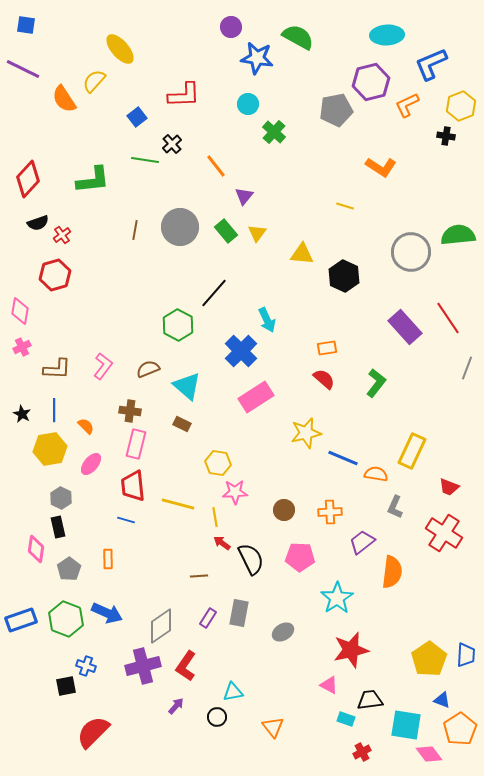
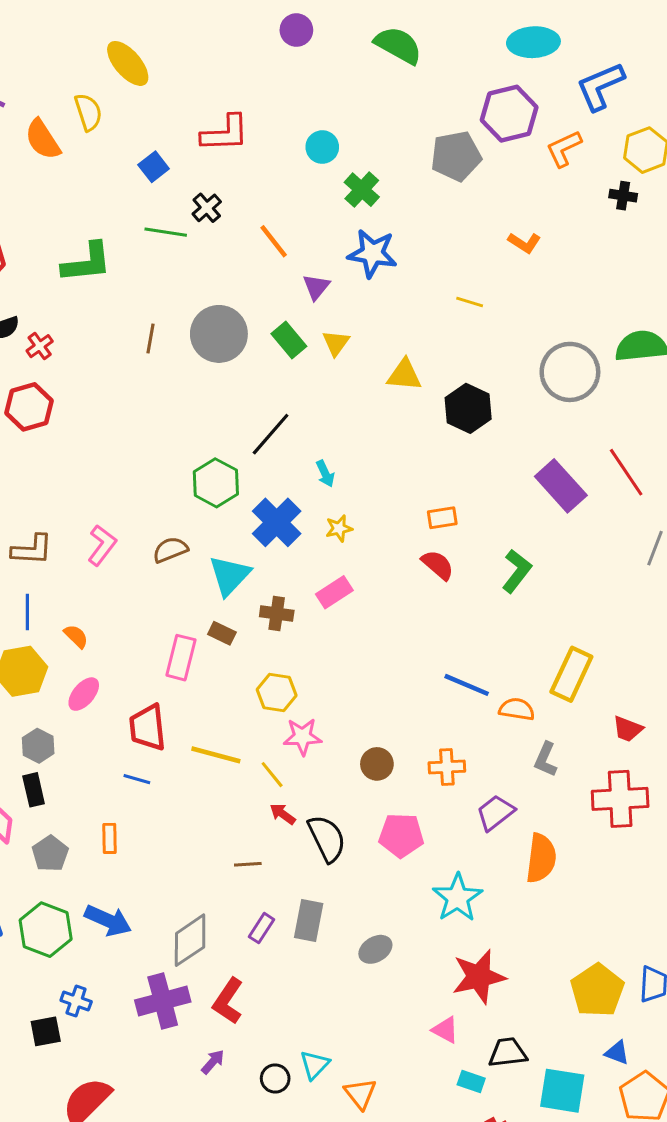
blue star: (257, 58) -> (372, 253), moved
yellow semicircle: (94, 81) -> (88, 112), turned 120
orange L-shape: (381, 167) -> (524, 243), size x0.7
cyan arrow: (267, 320) -> (325, 474), moved, size x0.7
blue cross: (241, 351) -> (277, 522), moved
cyan triangle: (187, 386) -> (230, 576), turned 32
pink rectangle: (256, 397) -> (334, 592), size x0.7
brown cross: (130, 411) -> (277, 614), moved
yellow star: (306, 433) -> (339, 528), moved, size x0.6
pink rectangle: (136, 444) -> (181, 658), moved
yellow line: (215, 517) -> (272, 775), turned -30
red cross: (444, 533) -> (620, 799), turned -36
cyan triangle: (233, 692) -> (315, 1065), moved, turned -35

